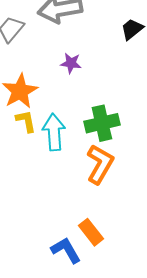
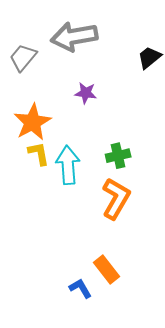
green cross: (102, 123) -> (118, 156), size x0.7
blue L-shape: (66, 250) -> (80, 288), size x0.7

